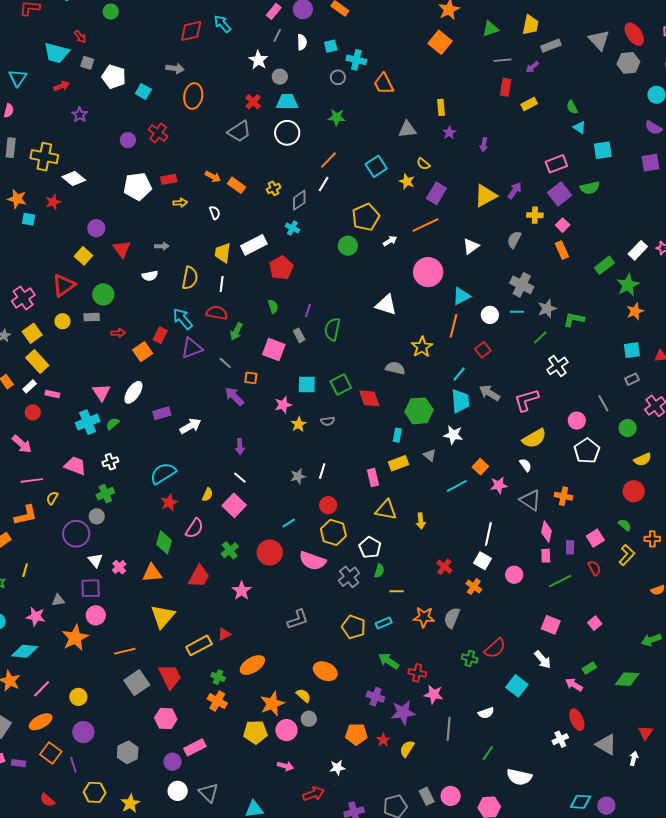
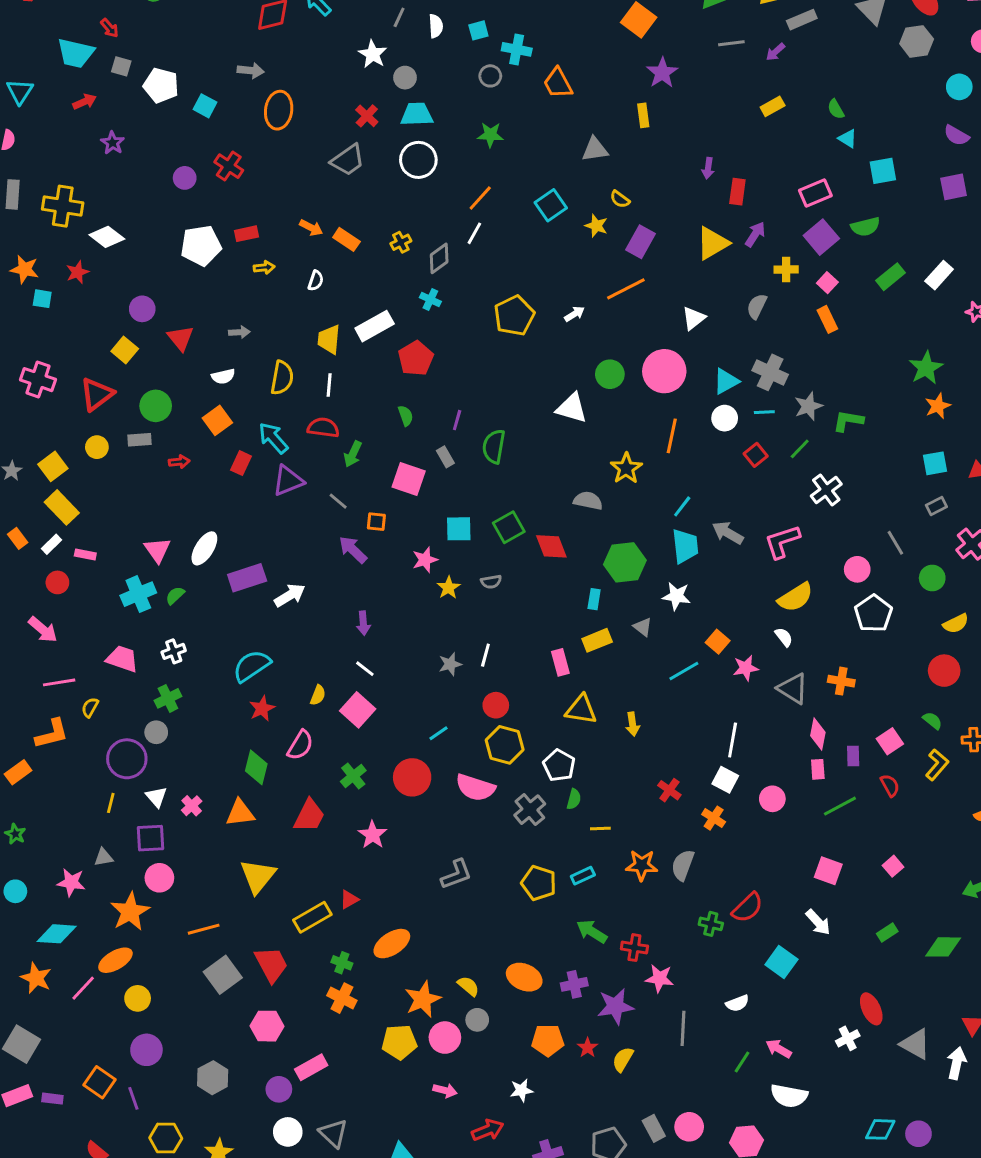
red rectangle: (506, 87) -> (737, 192), moved
purple star: (449, 133) -> (662, 73), moved, size x1.5
white semicircle: (215, 213) -> (316, 281), turned 40
yellow pentagon: (366, 217) -> (514, 316), moved
green circle: (348, 246) -> (610, 374), moved
white rectangle: (638, 250) -> (939, 275), moved
green rectangle: (604, 265) -> (891, 277), moved
pink circle: (428, 272) -> (664, 371), moved
cyan triangle: (461, 296) -> (726, 381), moved
pink cross: (23, 298) -> (38, 380), moved, turned -35
red square: (483, 350) -> (756, 455), moved
orange square: (143, 352) -> (217, 420), moved
purple rectangle: (162, 413) -> (247, 578), size x1.4
yellow line: (25, 570) -> (111, 803), moved
orange ellipse: (325, 671) -> (524, 977), moved
pink arrow: (574, 685) -> (779, 1049), moved
purple cross: (375, 697) -> (574, 984), turned -30
orange ellipse: (41, 722) -> (115, 960), moved
white arrow: (634, 758) -> (957, 1063), size x1.5

